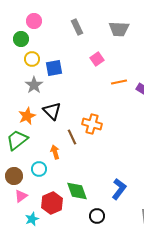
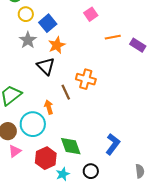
blue square: (54, 68) -> (48, 23), turned -30
orange star: (27, 116) -> (57, 45), moved
cyan circle: (39, 169) -> (33, 124), size x1.6
cyan star: (32, 219) -> (63, 174), moved

